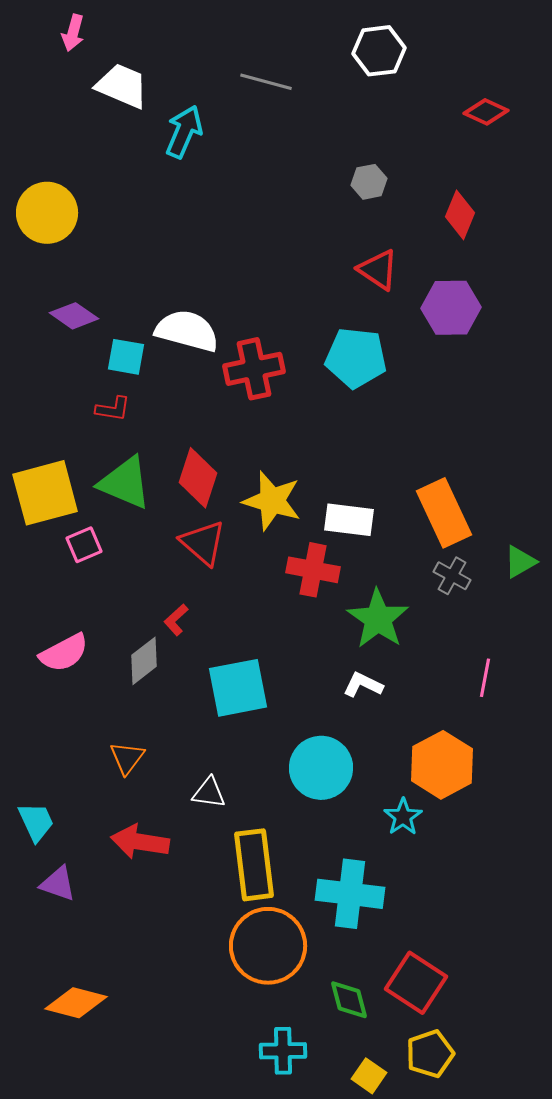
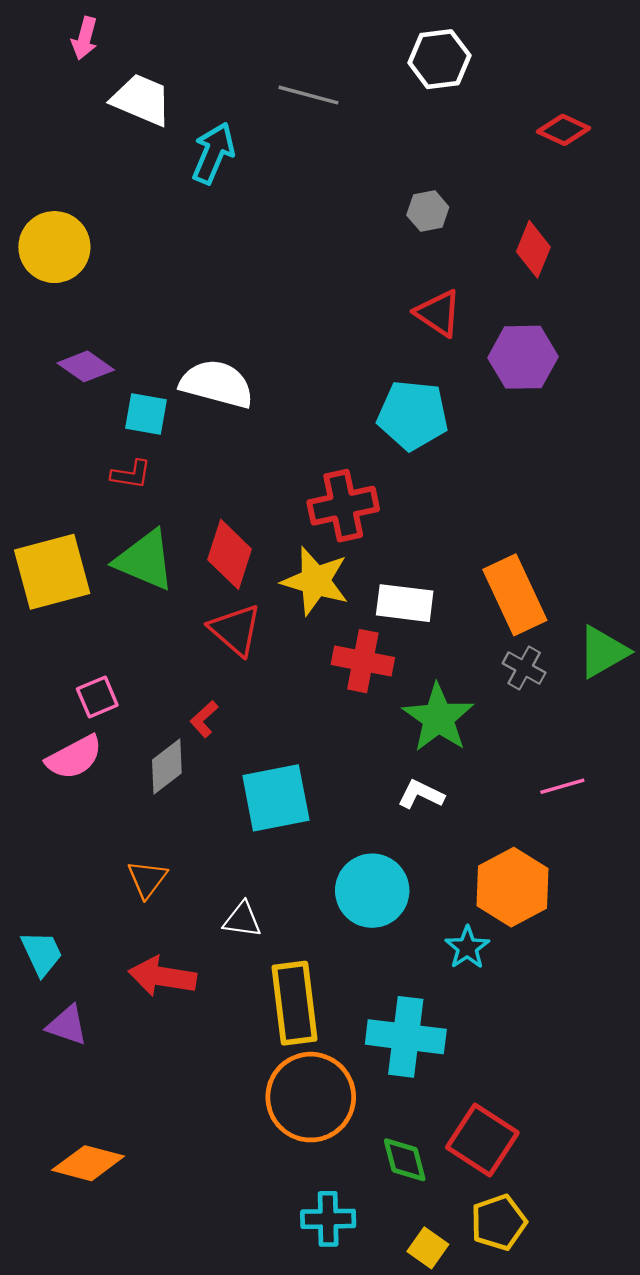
red cross: (254, 369) -> (343, 506), moved
pink square: (84, 545) -> (97, 697), moved
green triangle: (520, 562) -> (603, 652), size x1.4
pink line: (485, 678) -> (562, 786), turned 63

